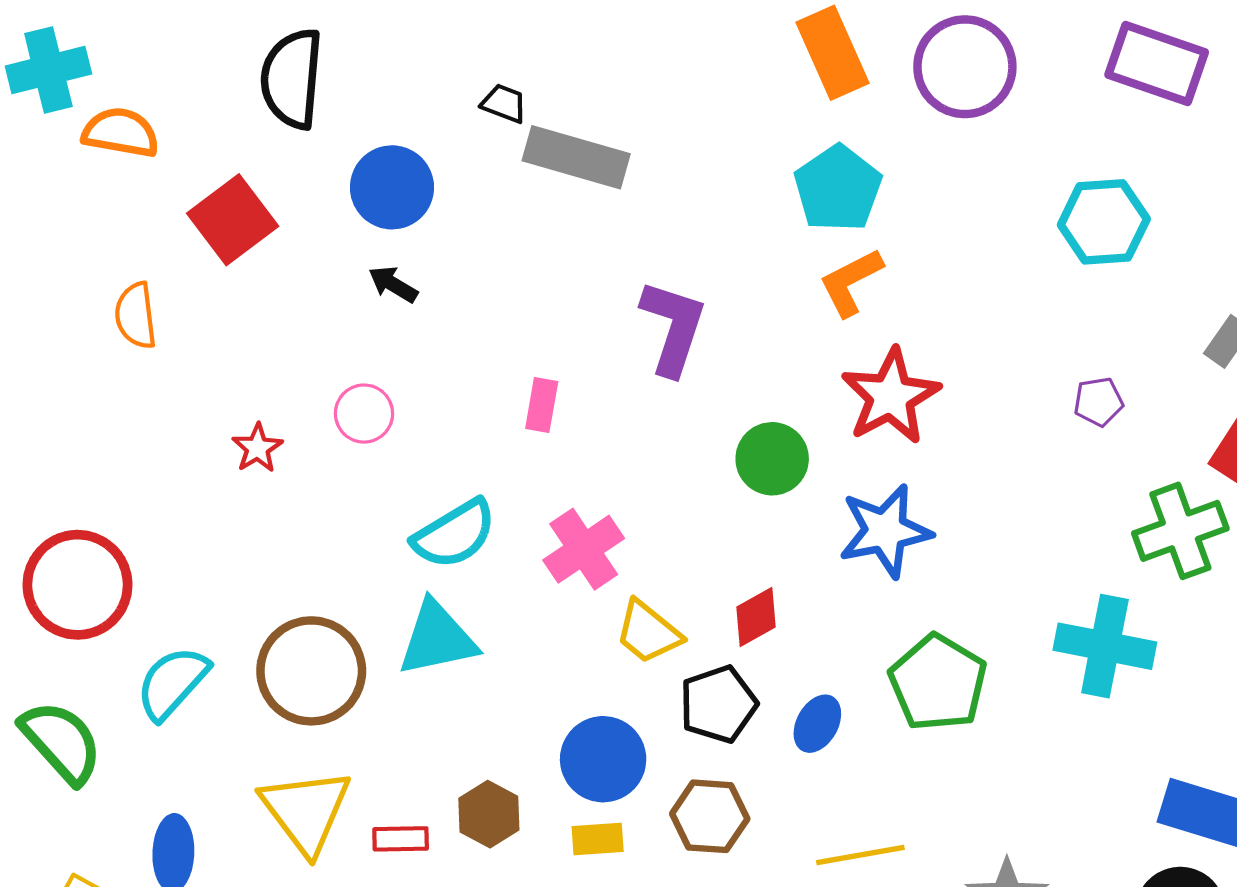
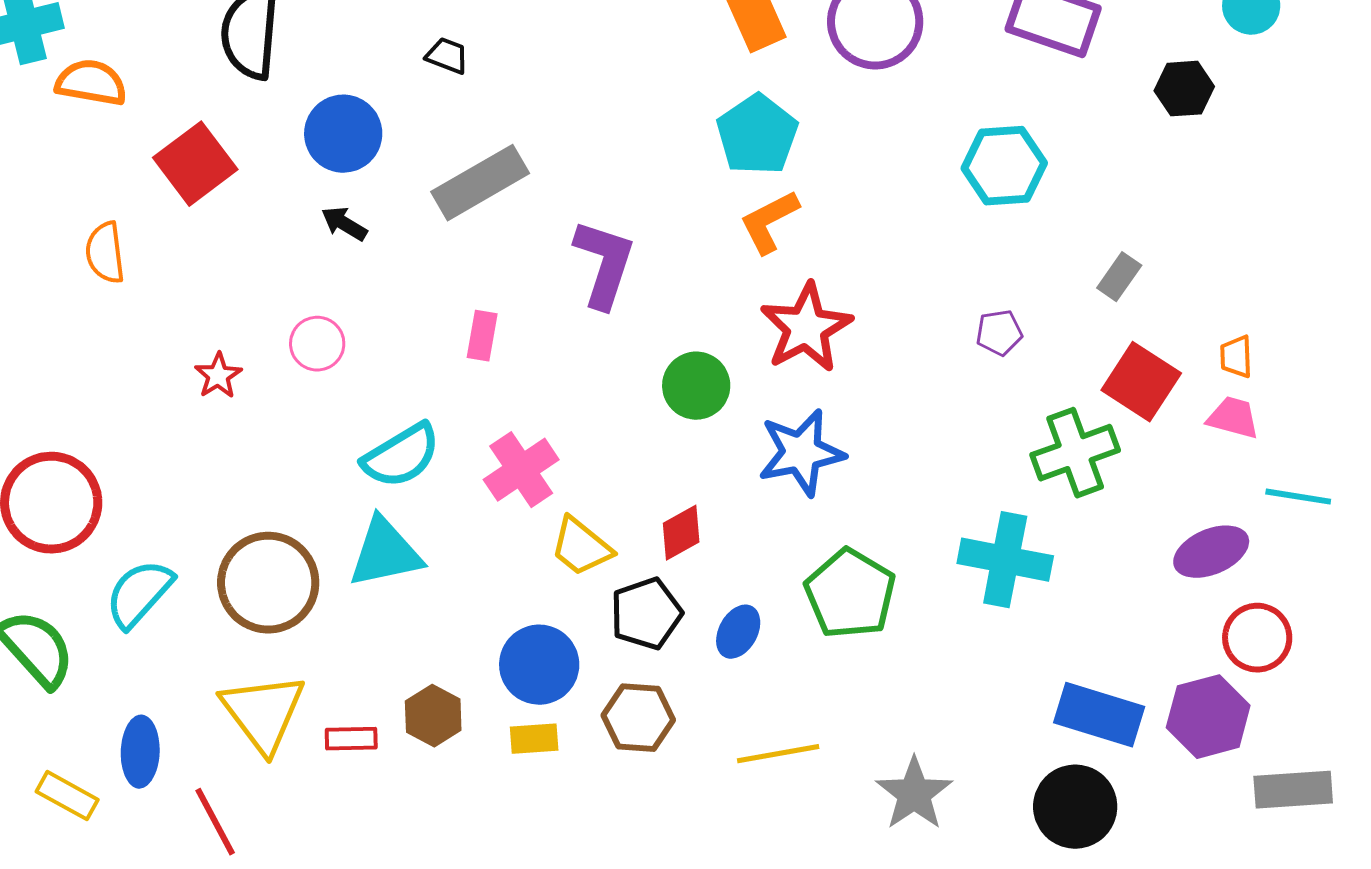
gray rectangle: (576, 157) -> (480, 183), moved, turned -46

